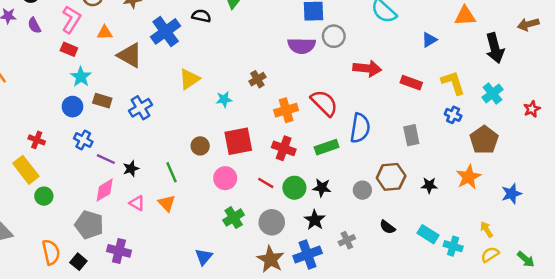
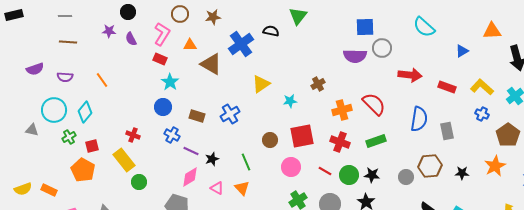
yellow L-shape: (453, 83) -> (482, 87), turned -30
brown rectangle: (102, 101) -> (197, 116), moved
blue cross: (140, 108) -> (230, 114), moved
blue semicircle: (360, 128) -> (419, 119), moved

